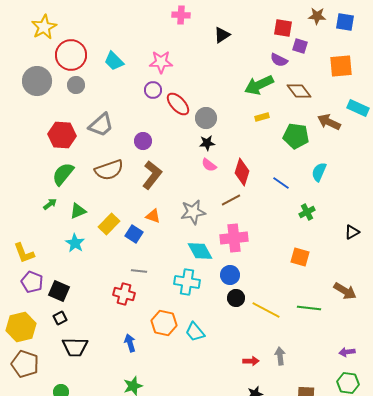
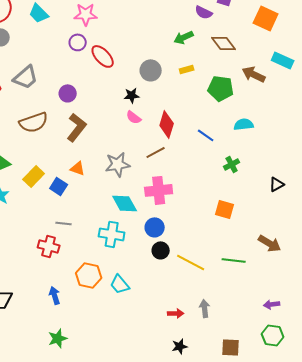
orange square: (341, 66) -> (266, 18), turned 30
green arrow: (259, 85) -> (184, 37), size x0.7
gray circle: (206, 118) -> (151, 70), moved
cyan semicircle: (319, 172) -> (244, 124), turned 60

